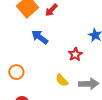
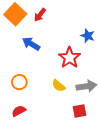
red star: (75, 54) -> (69, 58), size x1.5
orange circle: (16, 72) -> (19, 82), moved

